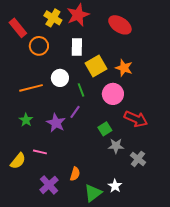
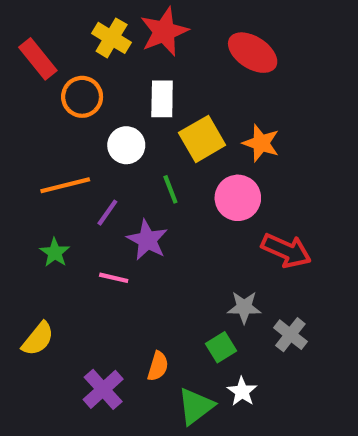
white circle: (60, 78) -> (126, 145), moved
purple line: (75, 112) -> (107, 213), moved
purple star: (56, 123) -> (147, 240), moved
green square: (105, 129) -> (221, 347), moved
pink line: (40, 152) -> (114, 278), moved

